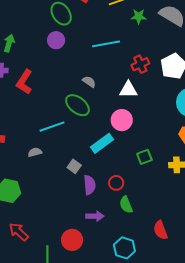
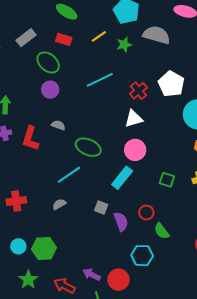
gray semicircle: (89, 82) -> (58, 125), moved
green square: (144, 157) -> (167, 180), turned -35
purple arrow: (95, 216) -> (92, 275), moved, turned -138
cyan hexagon: (124, 248) -> (142, 256), moved

